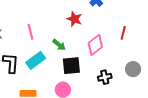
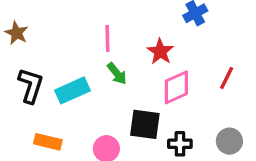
red star: (74, 19) -> (160, 52), moved
pink line: (31, 32) -> (107, 39), moved
black square: (71, 66) -> (145, 124), moved

